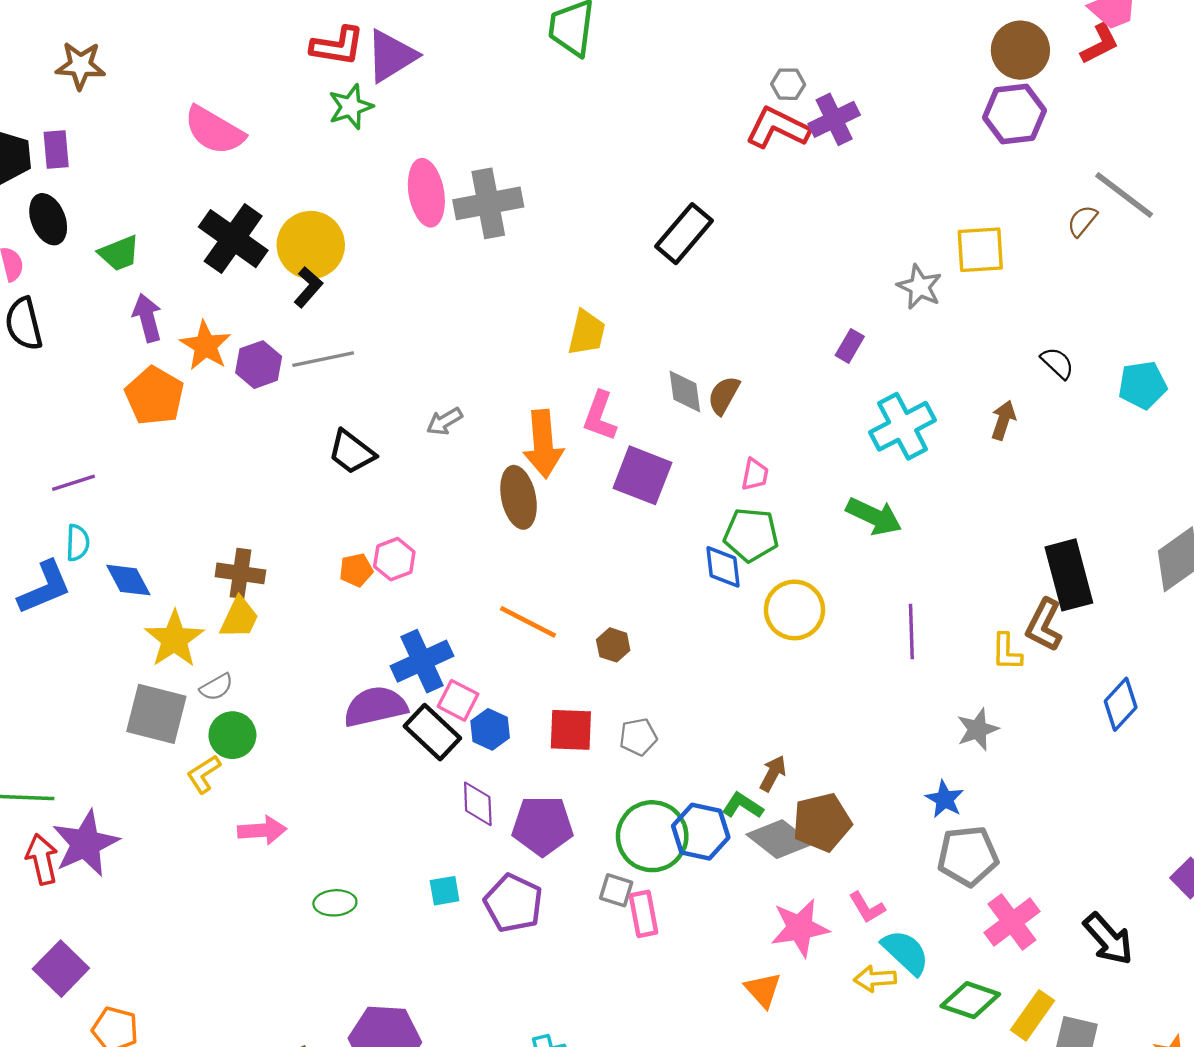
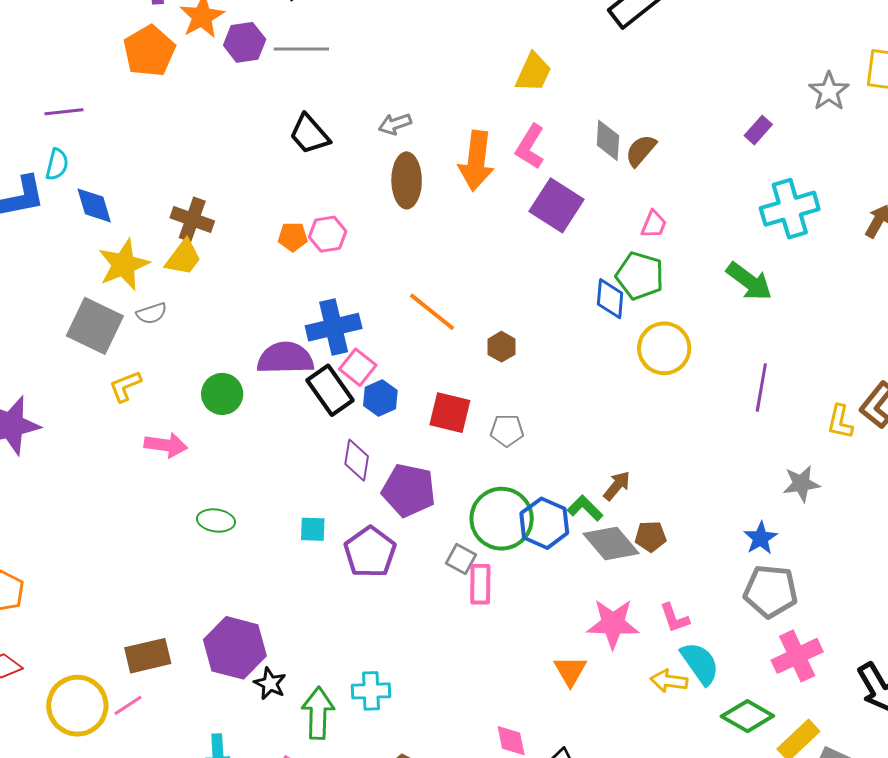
brown ellipse: (519, 497) -> (407, 180), moved
green circle: (232, 735) -> (222, 394), moved
brown pentagon: (822, 822) -> (651, 536), size x0.6

